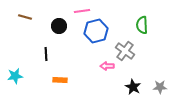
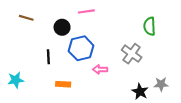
blue hexagon: (96, 31) -> (81, 48), moved
pink arrow: (107, 66) -> (100, 69), moved
gray star: (160, 87) -> (161, 84), moved

